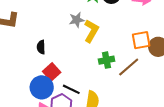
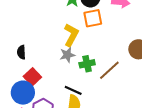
gray star: (77, 20) -> (67, 55), moved
orange square: (141, 40) -> (93, 18), moved
black line: (71, 89) -> (73, 90), moved

